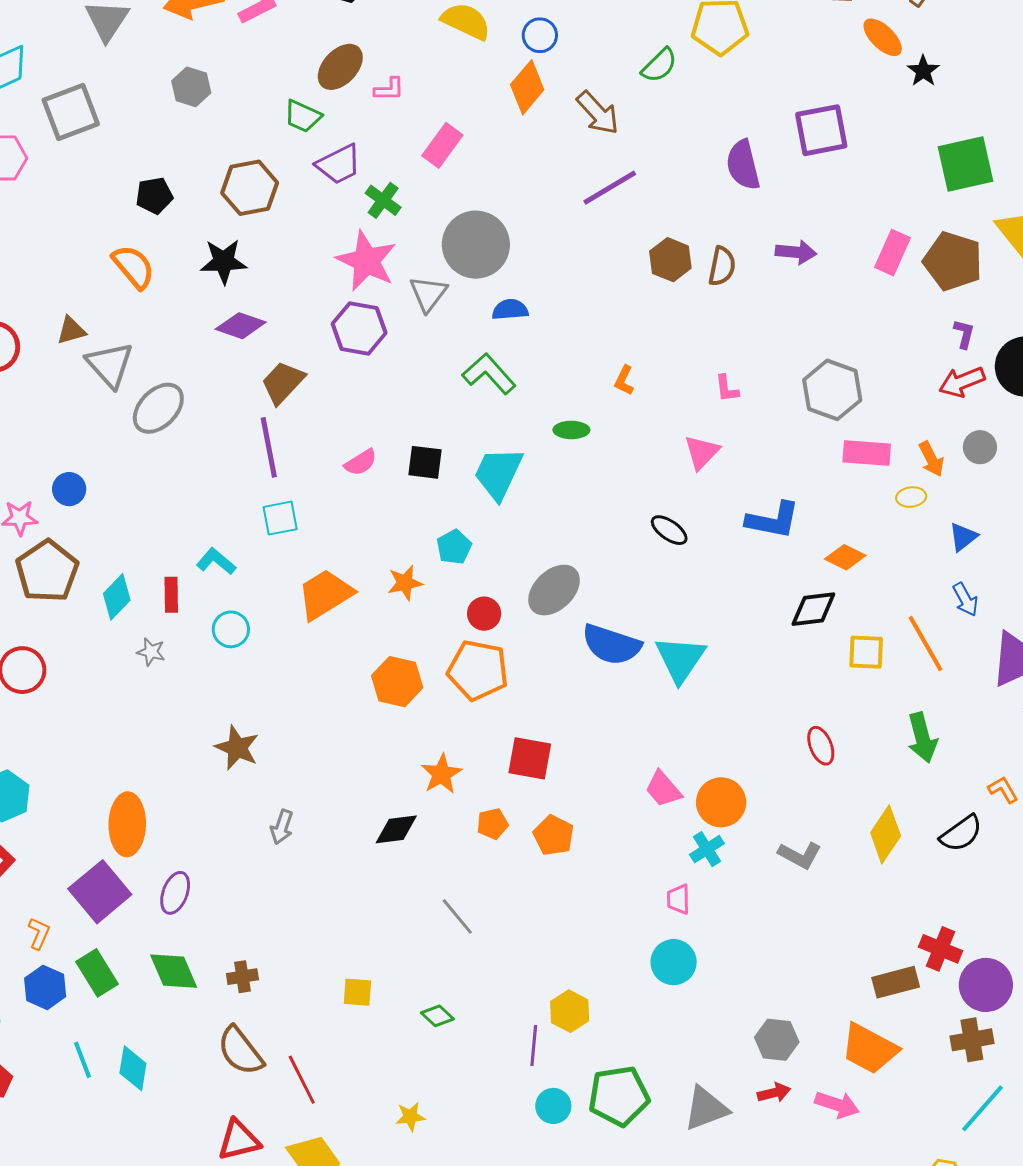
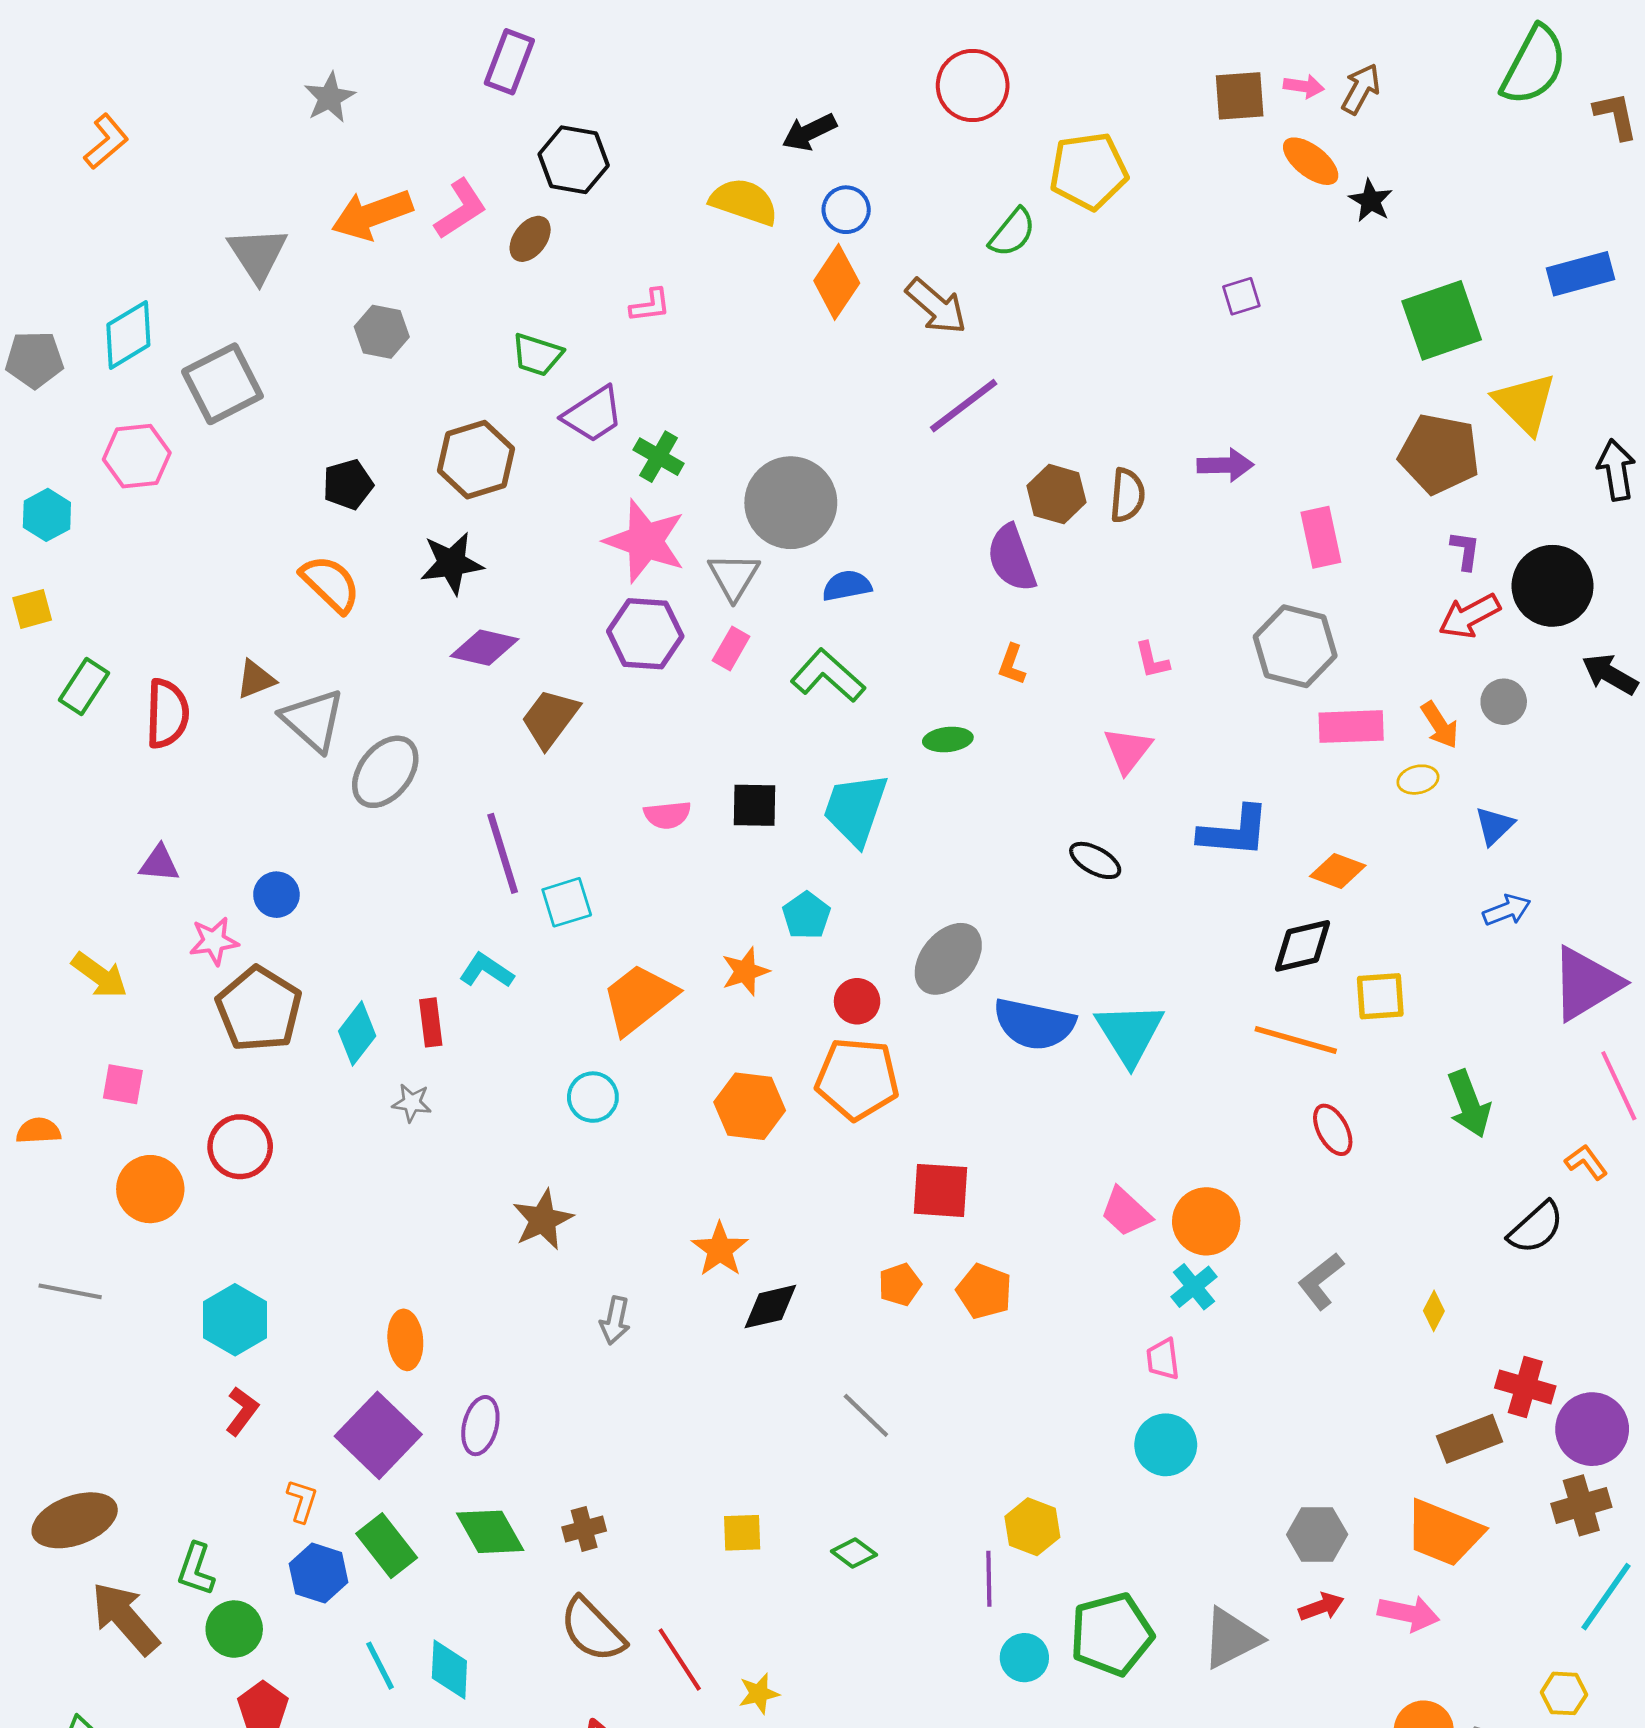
brown ellipse: (340, 67) -> (530, 239), moved, size x0.7
purple square: (821, 130) -> (1241, 296), size x0.5
pink rectangle: (442, 145) -> (731, 649), moved, size x0.7
purple semicircle: (743, 165) -> (1012, 558), moved
pink rectangle: (892, 253) -> (1321, 537), moved, turned -30
purple line: (269, 447) -> (503, 853), moved
pink semicircle: (361, 462) -> (667, 815), turned 32
blue arrow: (965, 600) -> (1507, 910), turned -76
cyan circle: (231, 629) -> (593, 1097), moved
orange line: (925, 643) -> (1296, 1040), moved, turned -38
brown star: (237, 748) -> (543, 1220), turned 30
orange star: (441, 774) -> (720, 1249), moved
orange ellipse: (127, 824) -> (405, 1340), size x0.7
yellow diamond: (886, 834) -> (1434, 1311), moved, size x0.5
gray L-shape: (800, 855) -> (1321, 1281), turned 120
yellow star: (410, 1117) -> (759, 1694), moved

